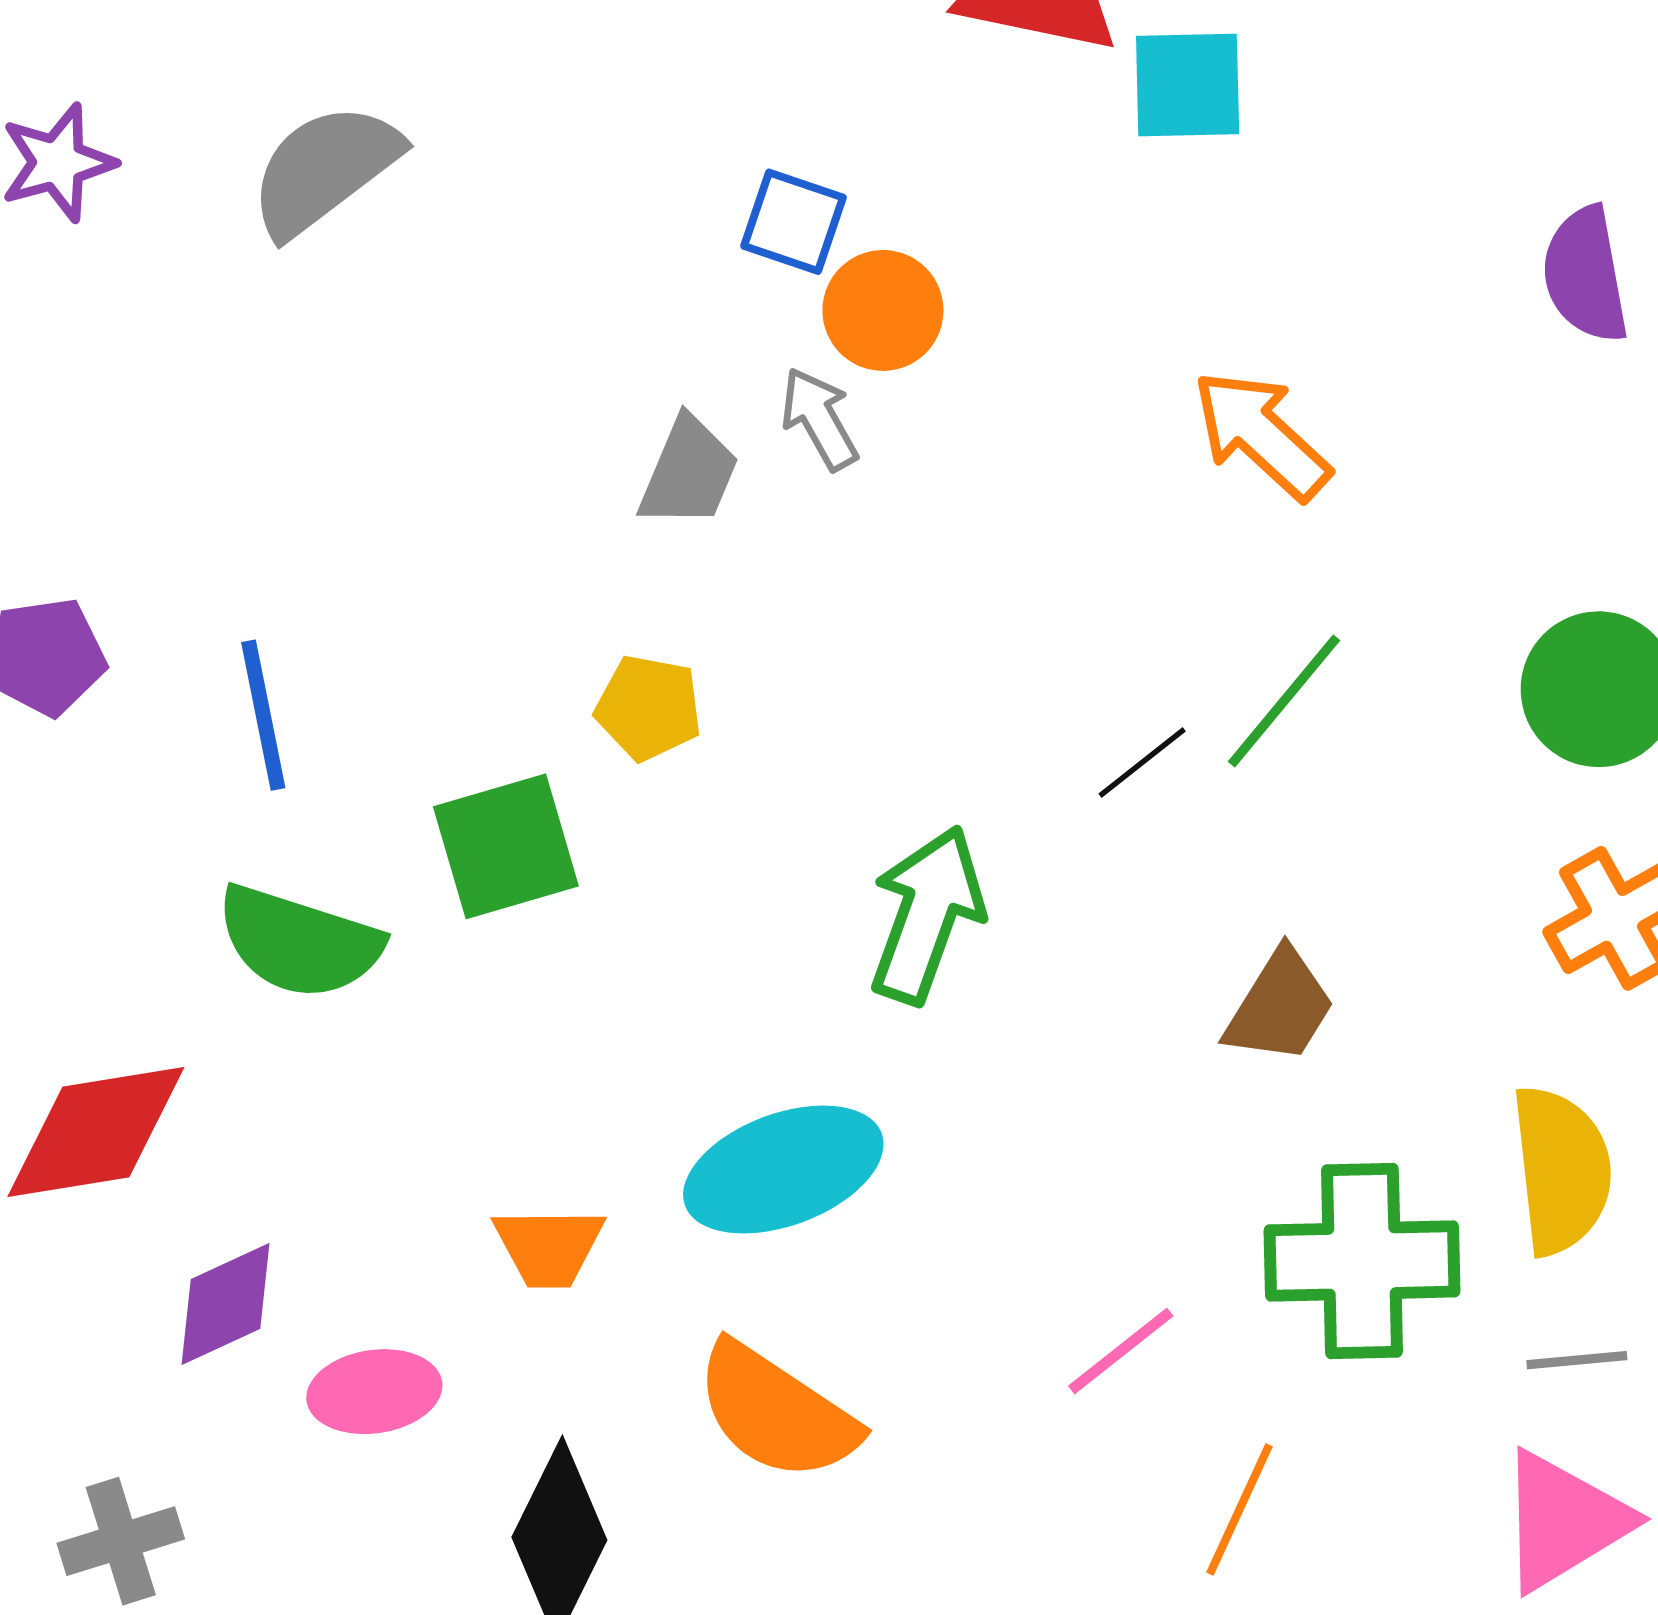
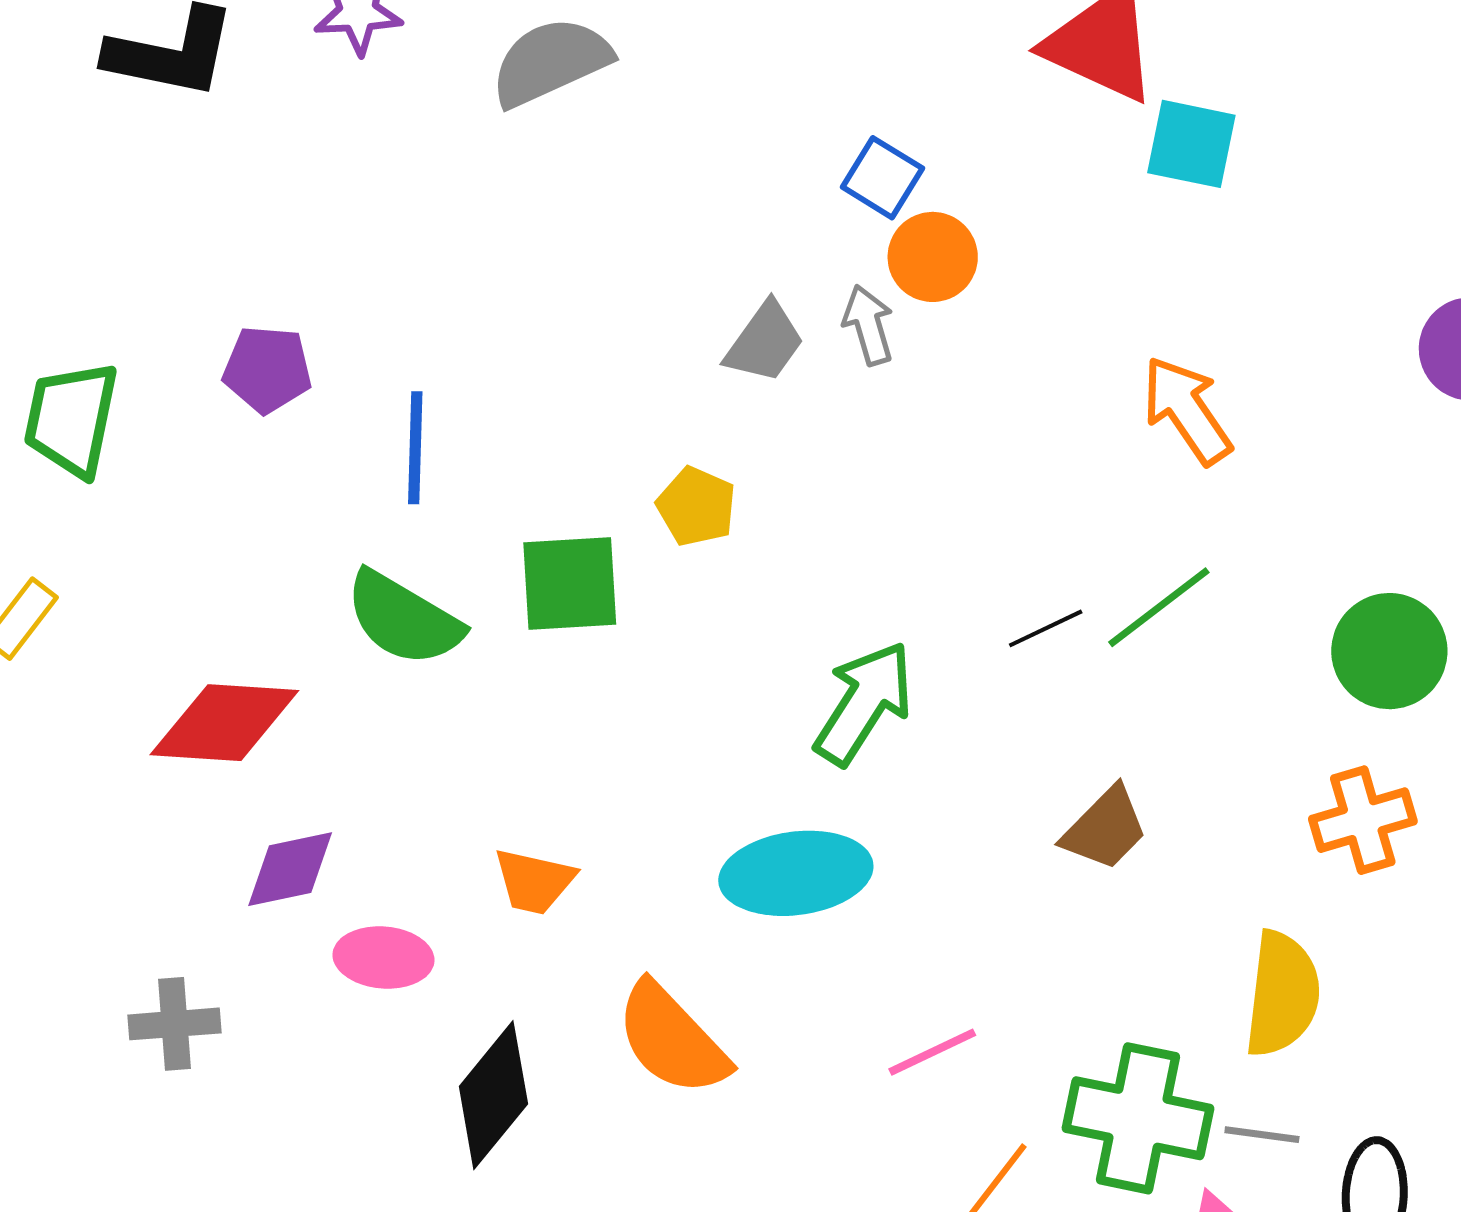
cyan ellipse: (783, 1170) -> (796, 873), moved
green cross: (1362, 1261) -> (1138, 1118), moved

